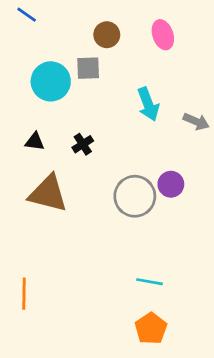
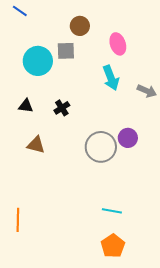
pink ellipse: (163, 35) -> (118, 44), moved
brown triangle: (48, 194) -> (36, 145), size x0.6

